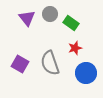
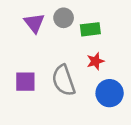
green rectangle: (71, 23) -> (90, 29), turned -42
purple square: (20, 64) -> (25, 82), turned -30

